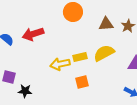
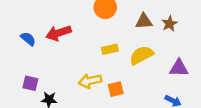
yellow rectangle: (80, 57) -> (110, 49), moved
yellow arrow: (60, 64) -> (90, 81), moved

